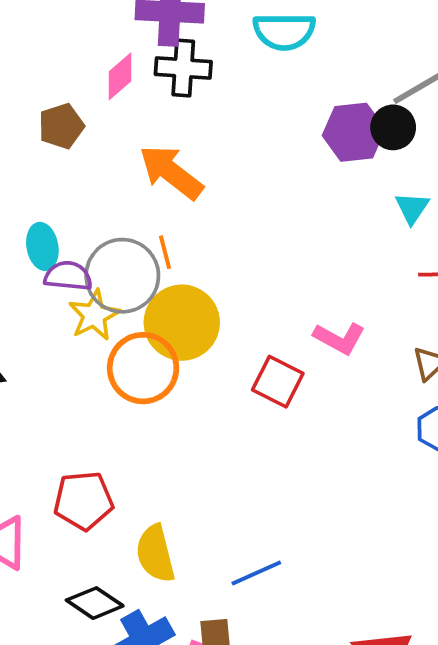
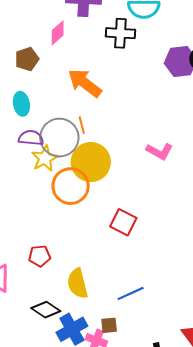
black cross: (183, 68) -> (120, 33), moved
cyan ellipse: (42, 246) -> (21, 104), moved
pink L-shape: (339, 338) -> (159, 151), moved
red square: (278, 382) -> (123, 222), moved
red pentagon: (83, 501) -> (40, 256), size x0.7

